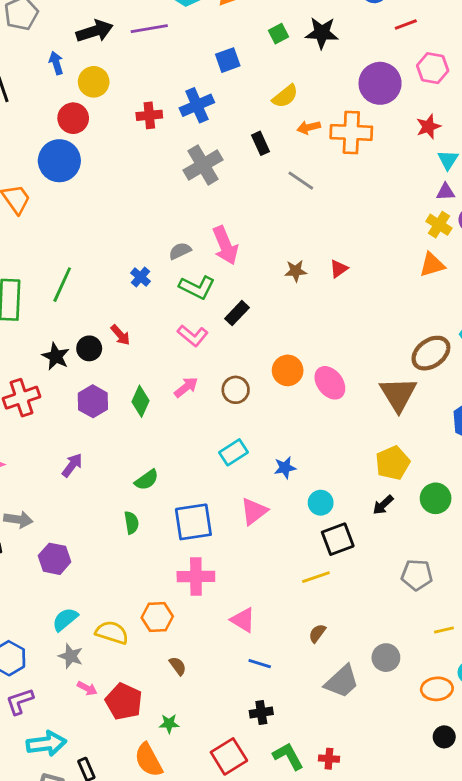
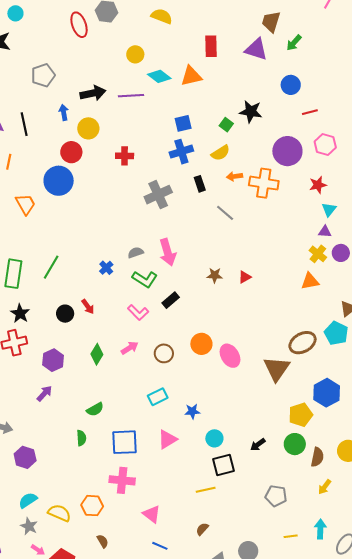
green square: (279, 34) -> (226, 125), moved, turned -32
blue cross: (197, 105) -> (181, 152), moved
black star: (56, 356) -> (20, 313), moved
purple hexagon: (93, 401) -> (53, 360), moved
yellow pentagon: (393, 463) -> (301, 415), moved

